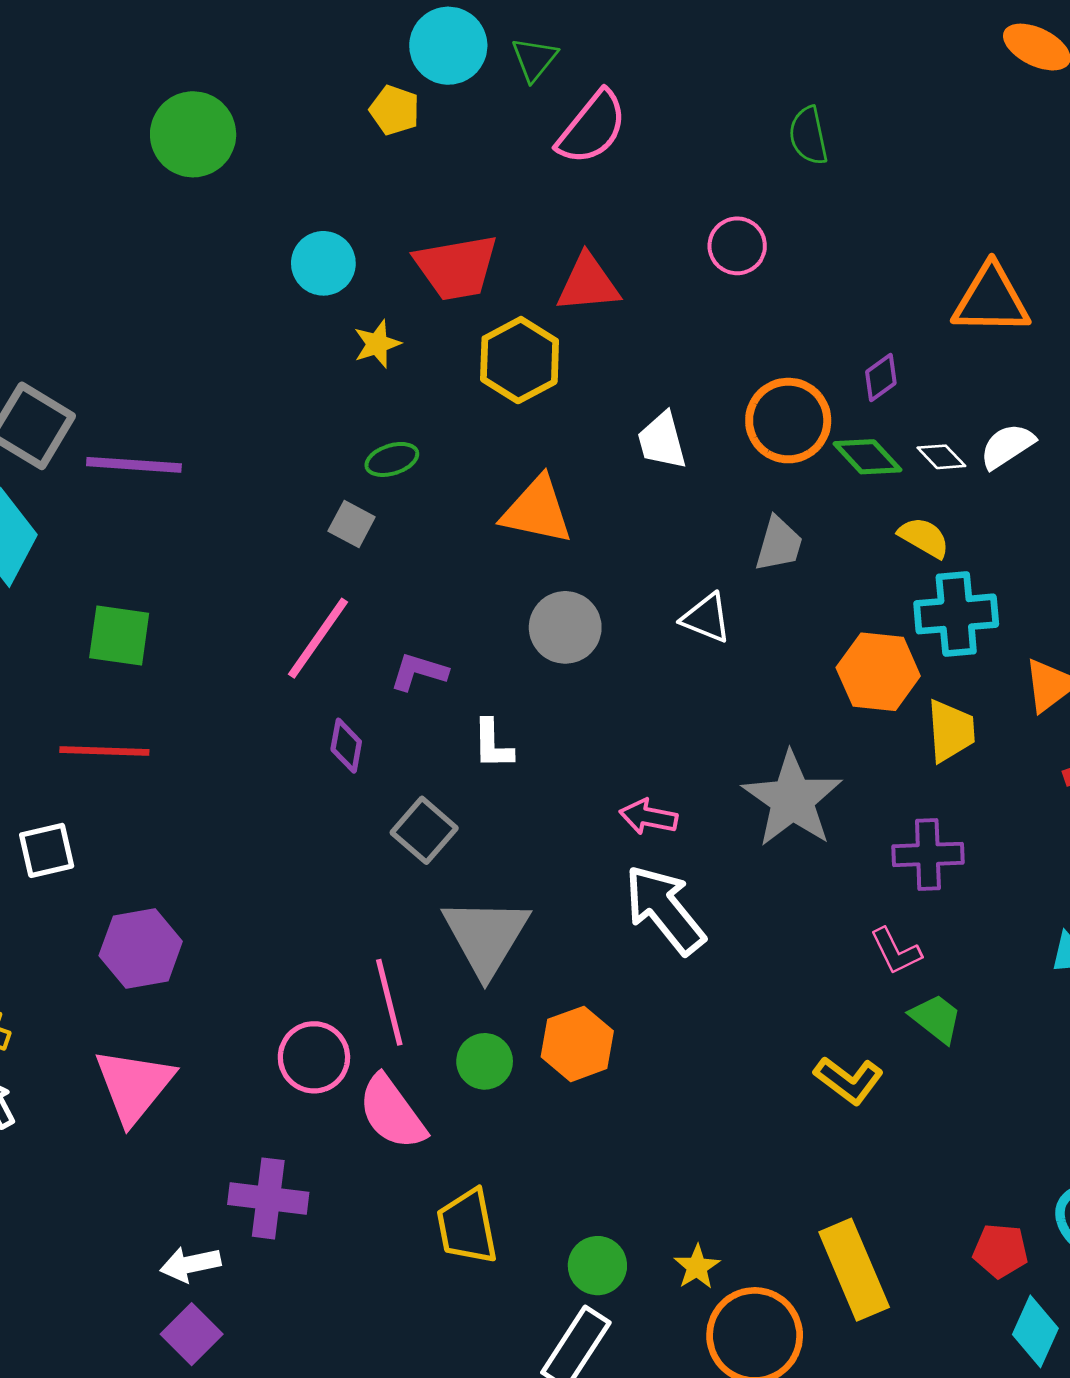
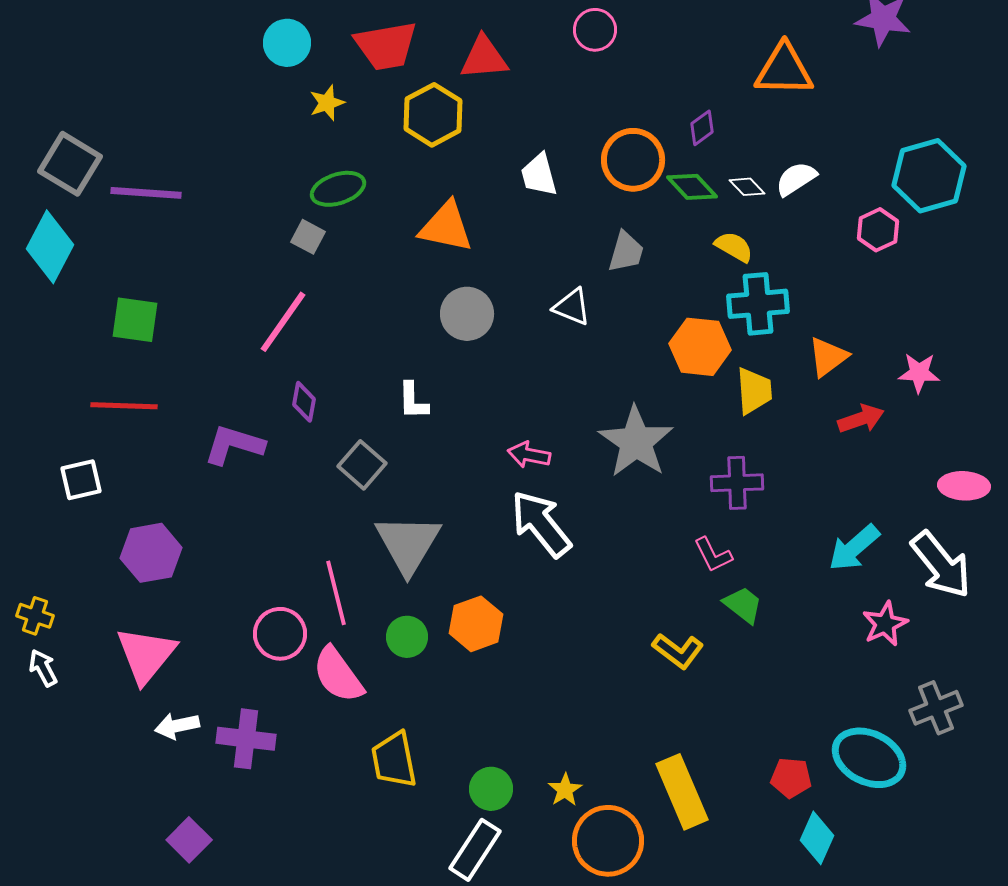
green ellipse: (392, 459) -> (338, 189), size x1.4
purple L-shape: (419, 672) -> (234, 445), moved, size x1.4
white arrow: (190, 1264) -> (177, 726), moved

